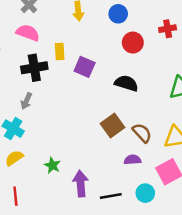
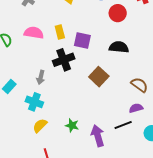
pink semicircle: (28, 33) -> (34, 33), moved
black cross: (34, 68) -> (64, 60), moved
brown square: (112, 125) -> (99, 77), moved
black line: (111, 196) -> (123, 125), moved

